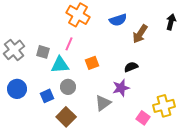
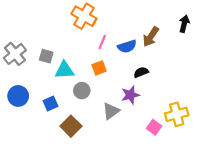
blue semicircle: (118, 20) -> (127, 46), moved
pink line: (69, 44) -> (102, 42), moved
gray circle: (68, 87) -> (82, 91), moved

